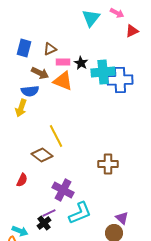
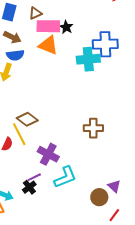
pink rectangle: (63, 62) -> (48, 26), size x1.6
cyan cross: (103, 72) -> (88, 59), moved
brown arrow: (40, 73) -> (12, 37), moved
yellow line: (56, 136) -> (19, 134), moved
purple triangle: (122, 218) -> (114, 186), moved

